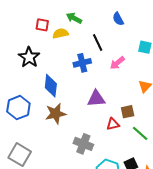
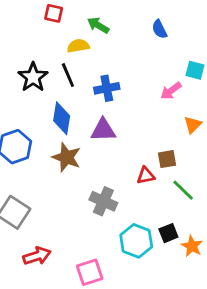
red square: (42, 25) -> (54, 13), moved
black line: (98, 42) -> (68, 75), moved
pink arrow: (117, 63) -> (171, 91), moved
purple triangle: (96, 99) -> (103, 130), moved
brown star: (56, 114) -> (66, 157), turned 30

